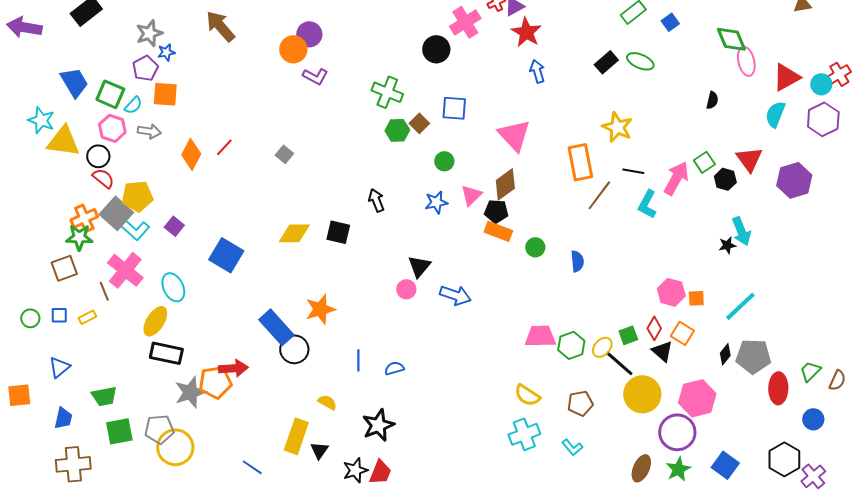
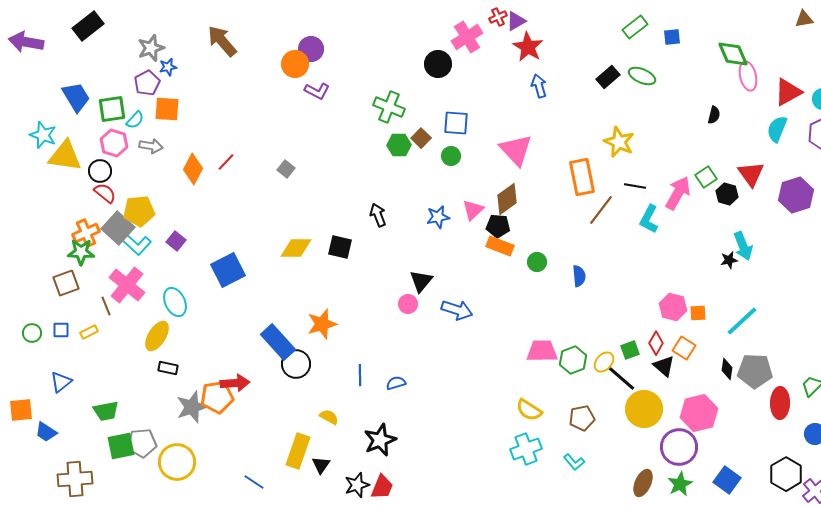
blue square: (670, 22) -> (672, 37), turned 30
green square: (110, 94) -> (112, 109), turned -32
green circle: (444, 161) -> (451, 156), moved
blue square: (226, 255) -> (228, 270), turned 32
black rectangle: (166, 353) -> (168, 368), size x0.6
black diamond: (725, 354) -> (727, 369), turned -30
blue trapezoid: (63, 418) -> (46, 432), moved, turned 110
gray pentagon: (159, 429) -> (142, 443), moved

